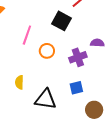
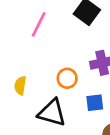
orange circle: (47, 51) -> (67, 78), moved

